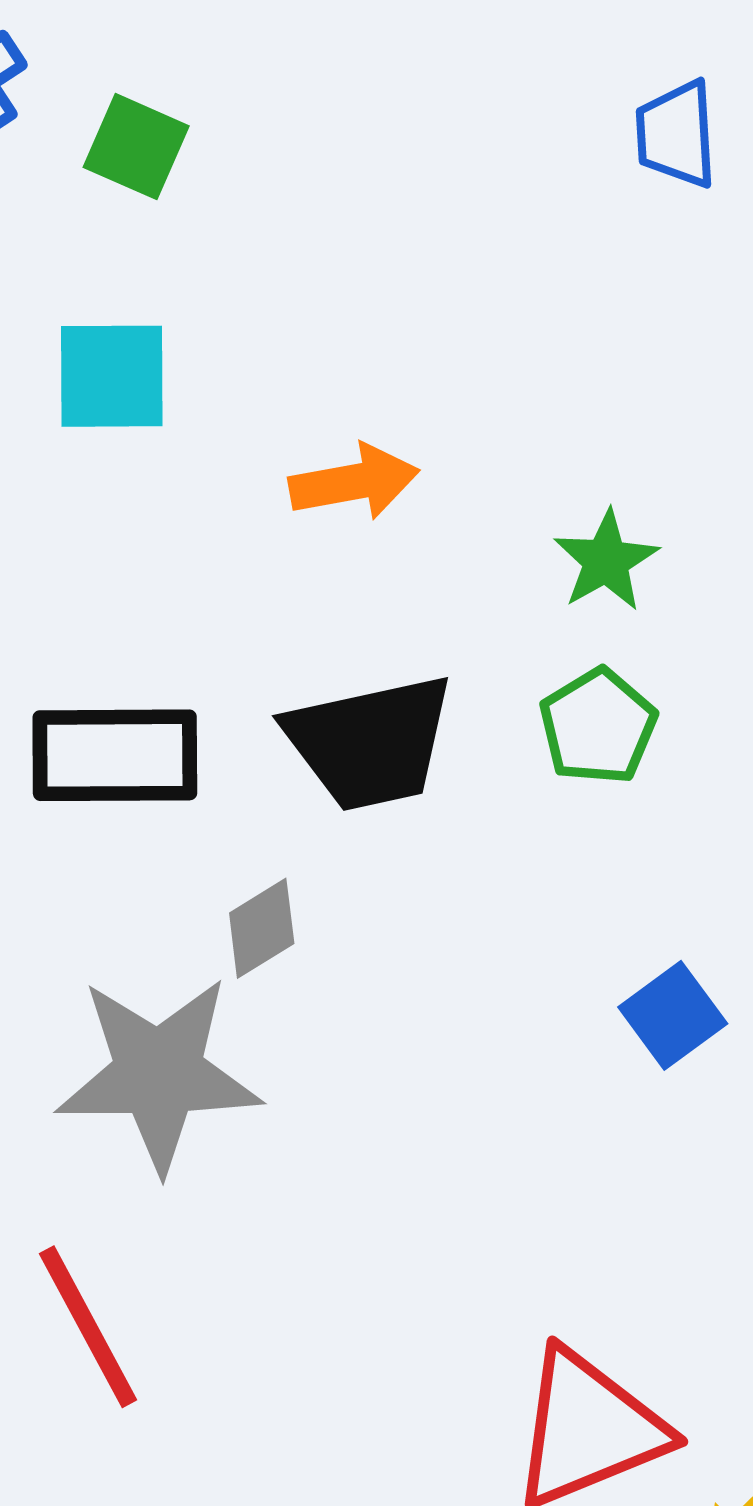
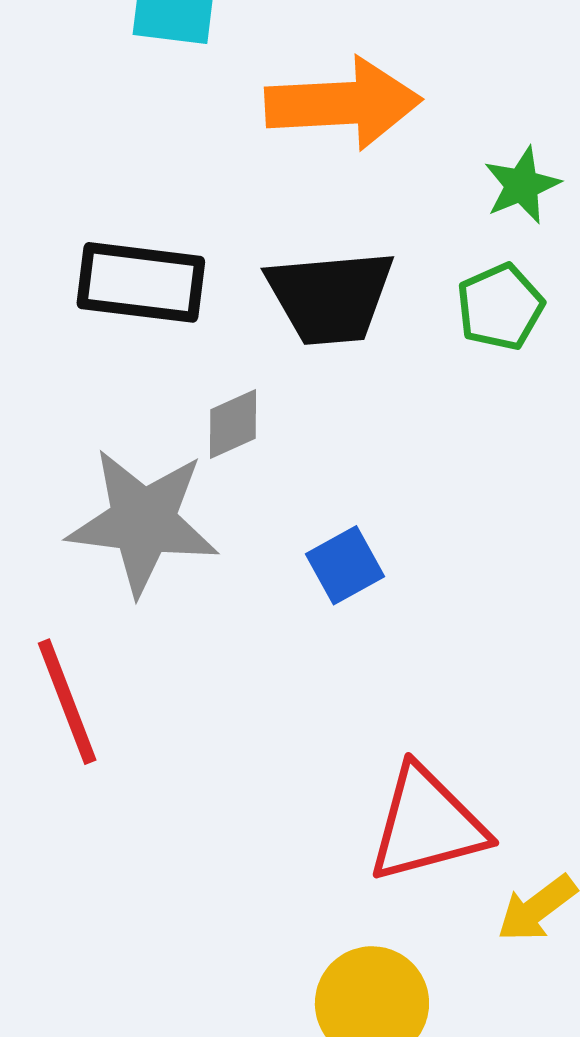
orange arrow: (354, 482) -> (343, 103), size x1.6
blue square: (673, 1015) -> (345, 565), moved

